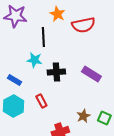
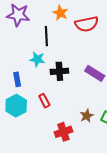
blue rectangle: (14, 80) -> (17, 79), turned 48

